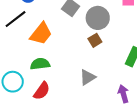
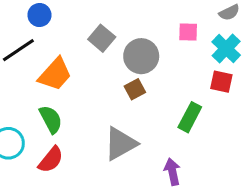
green semicircle: (40, 64) -> (51, 119), turned 66
gray triangle: (88, 77) -> (120, 144), size x1.4

